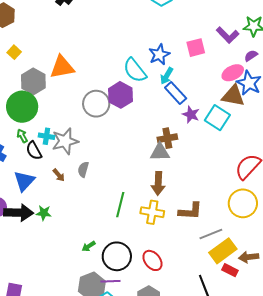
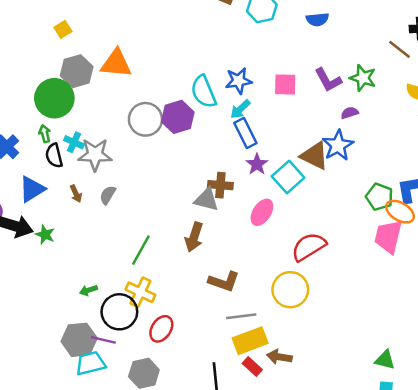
pink ellipse: (233, 73) -> (262, 212), moved, turned -45
yellow cross: (152, 212) -> (140, 292), moved
red ellipse: (152, 260) -> (161, 329), turned 55

